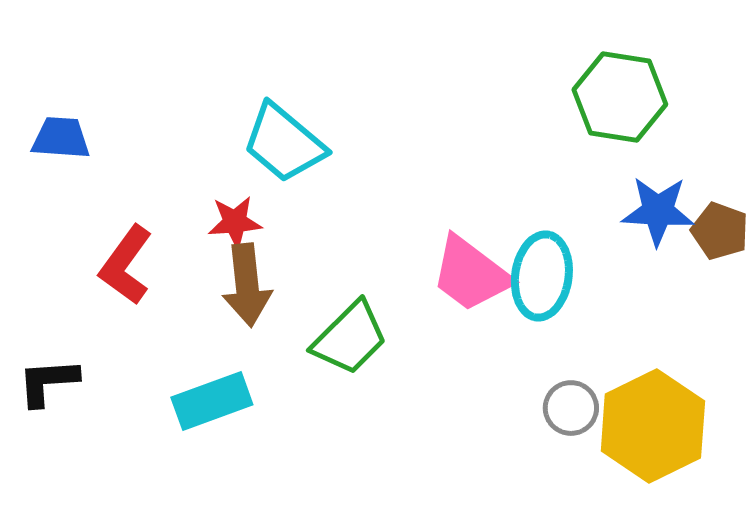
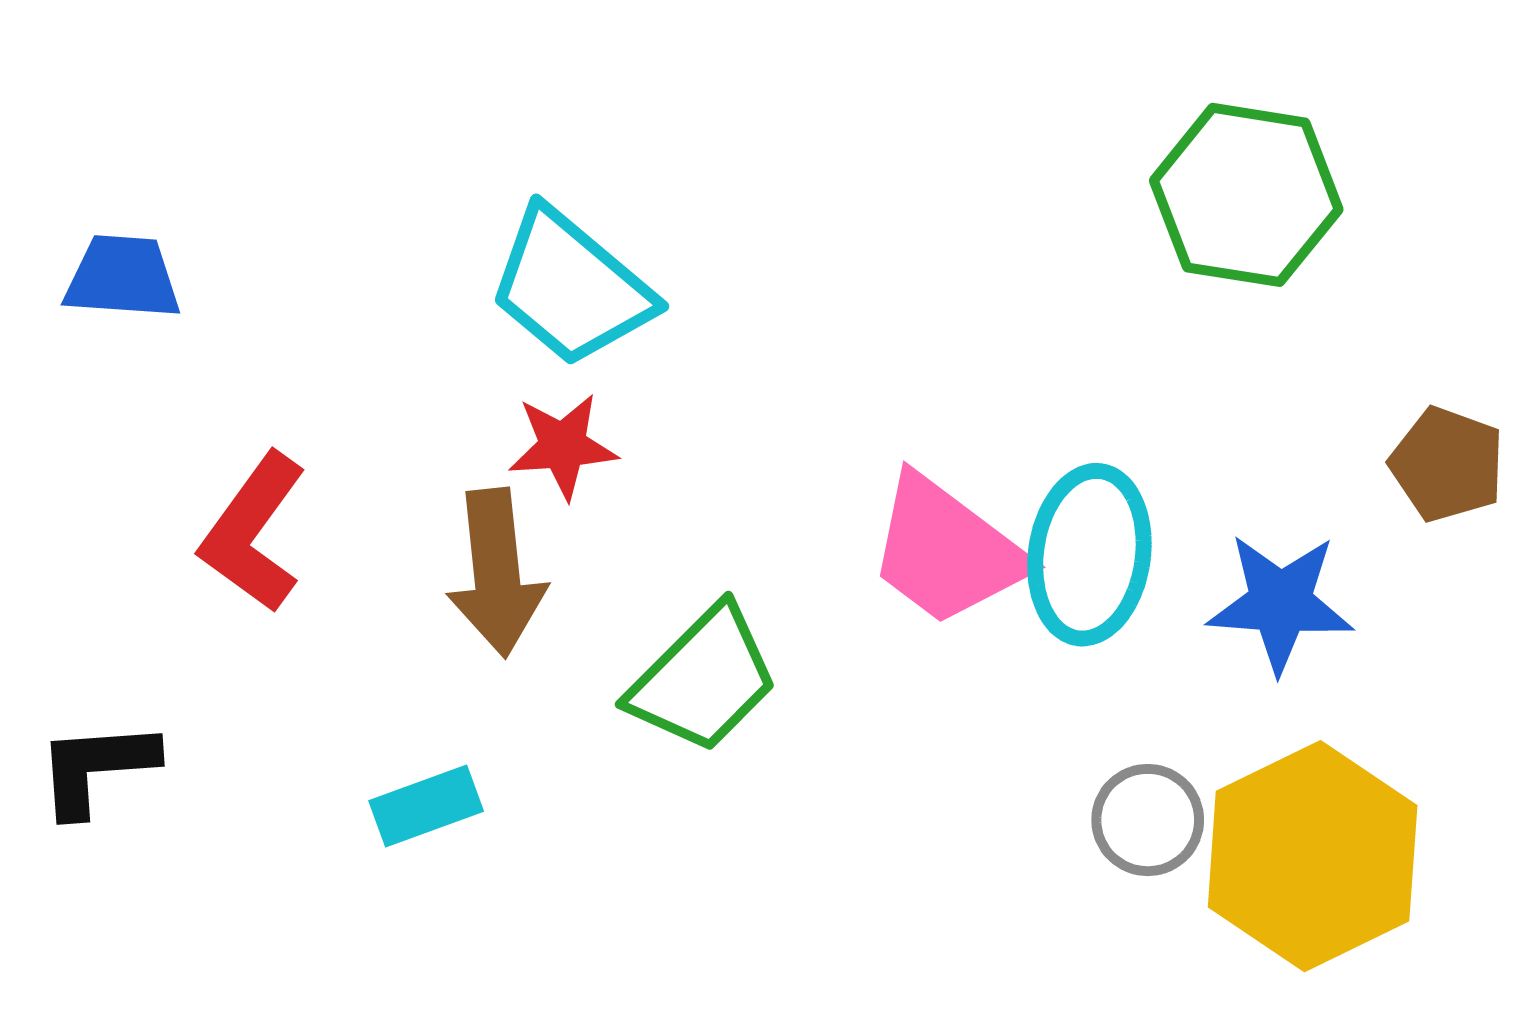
blue star: (658, 211) -> (1280, 603), moved
red star: (235, 222) -> (563, 446), moved
cyan rectangle: (212, 401) -> (426, 806), size x0.7

